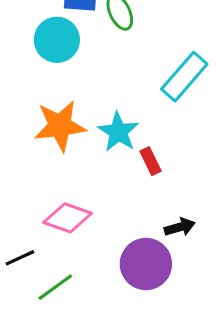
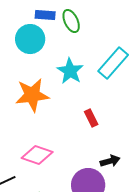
cyan star: (118, 132) -> (70, 71), moved

